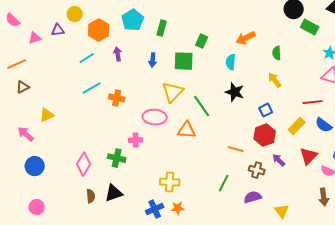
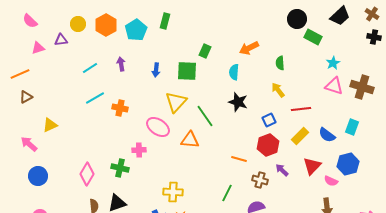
pink semicircle: (13, 20) -> (30, 21), moved
green rectangle: (162, 28) -> (165, 21), moved
orange hexagon: (99, 30) -> (106, 25), moved
red line: (313, 102) -> (301, 109), moved
pink ellipse: (155, 117) -> (158, 127), turned 30

